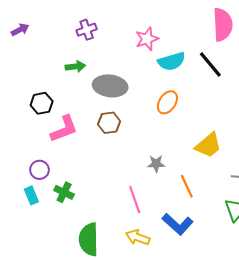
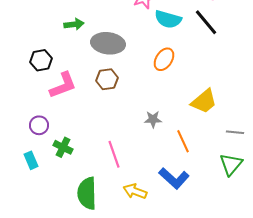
cyan semicircle: (171, 61) -> (168, 19), turned 32
cyan rectangle: (31, 195) -> (31, 160), moved
pink line: (135, 200) -> (114, 154), moved

